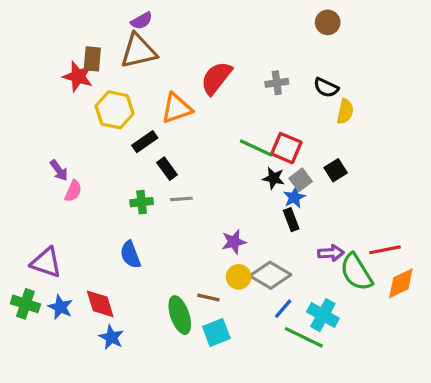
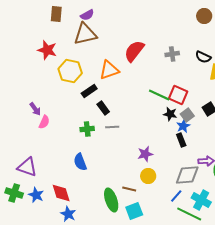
brown rectangle: (92, 59) -> (56, 14), moved
gray diamond: (270, 275) -> (187, 175), moved, turned -35

